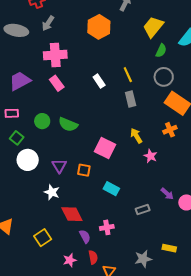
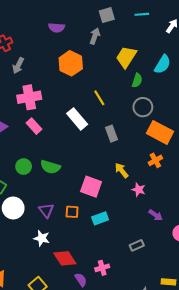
yellow line: (128, 75) -> (99, 98), moved
white rectangle: (99, 81) -> (77, 119), size x1.5
cyan rectangle: (111, 189) -> (100, 218), moved, turned -42
purple arrow: (167, 194) -> (156, 215), moved

